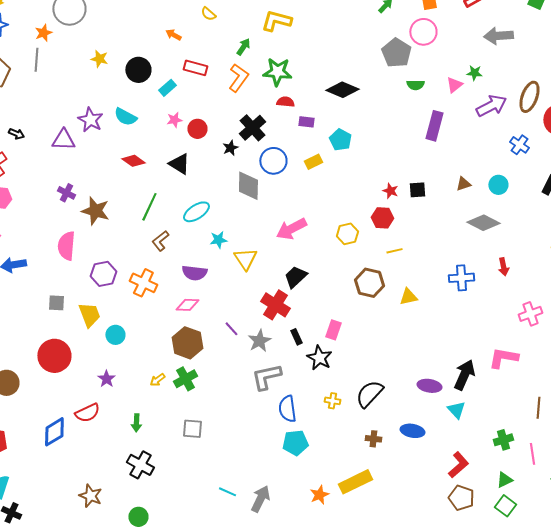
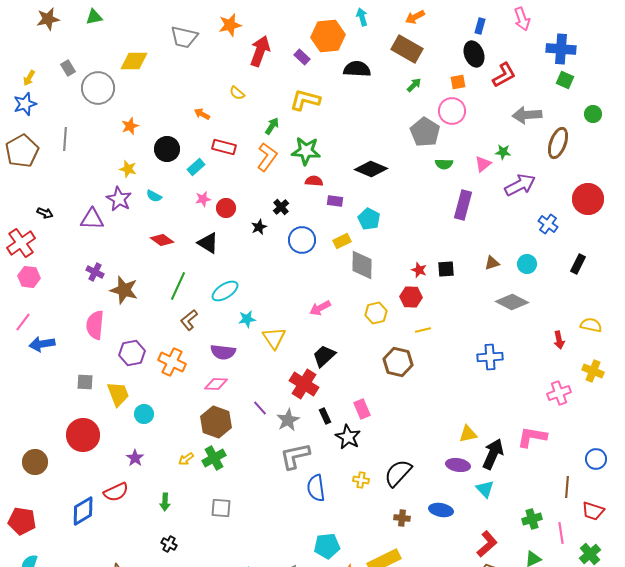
orange star: (43, 33) -> (130, 126), moved
yellow star: (99, 59) -> (128, 169), moved
brown ellipse: (529, 97) -> (558, 143), moved
cyan semicircle: (125, 117) -> (154, 196), size x0.7
black cross: (252, 128) -> (281, 207), size x0.6
gray diamond: (248, 186) -> (362, 265), moved
pink arrow: (291, 229) -> (320, 308), size x0.7
red arrow: (503, 267) -> (559, 340), moved
yellow triangle: (408, 297) -> (468, 434), moved
pink rectangle: (333, 330) -> (362, 409), turned -42
cyan pentagon: (295, 443) -> (327, 546), moved
black cross: (140, 465) -> (169, 544), size x0.6

